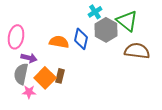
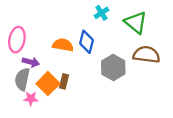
gray hexagon: (106, 30) -> (113, 67), moved

